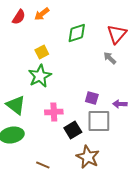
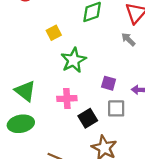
green star: (40, 76) -> (73, 60), moved
gray square: (99, 121) -> (116, 108), size x0.7

